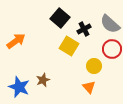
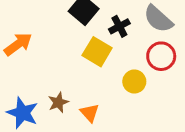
orange triangle: (89, 87) -> (90, 113), moved

